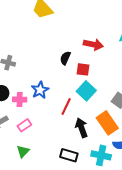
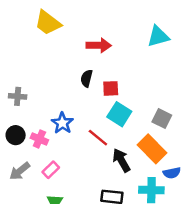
red arrow: (93, 45) -> (99, 45), moved
pink cross: (20, 99) -> (39, 139), turned 32
red line: (66, 107) -> (98, 138), turned -66

